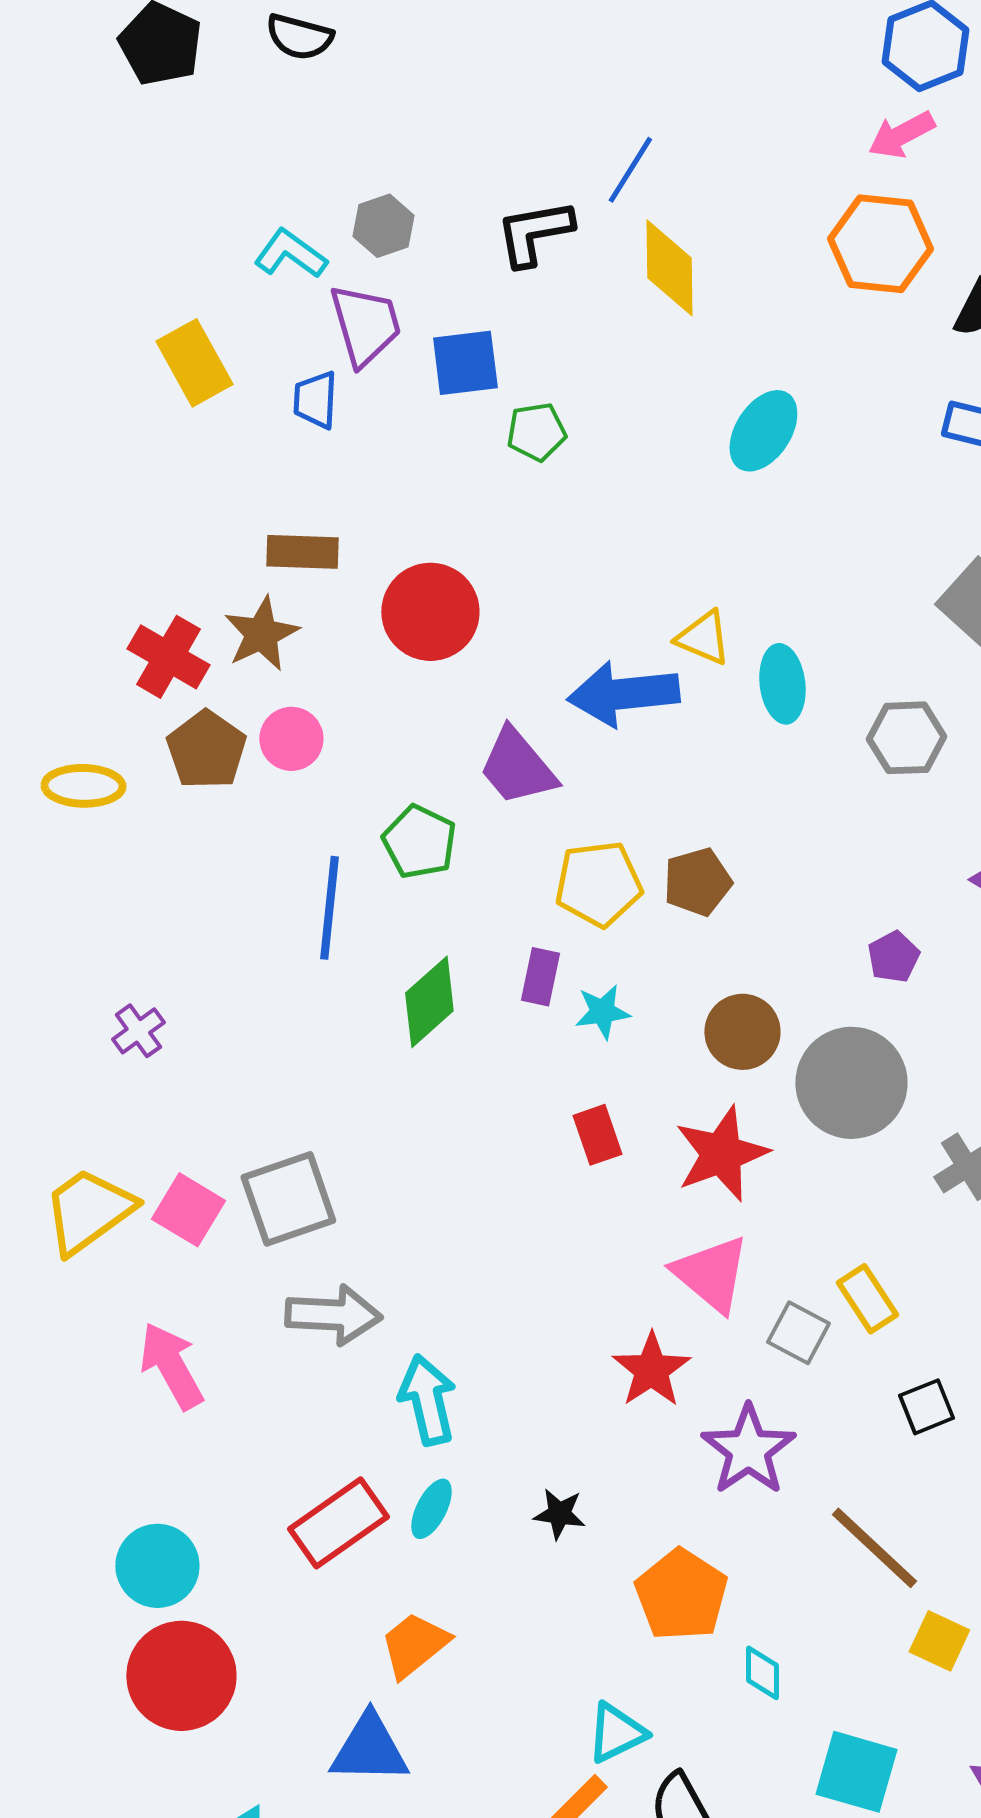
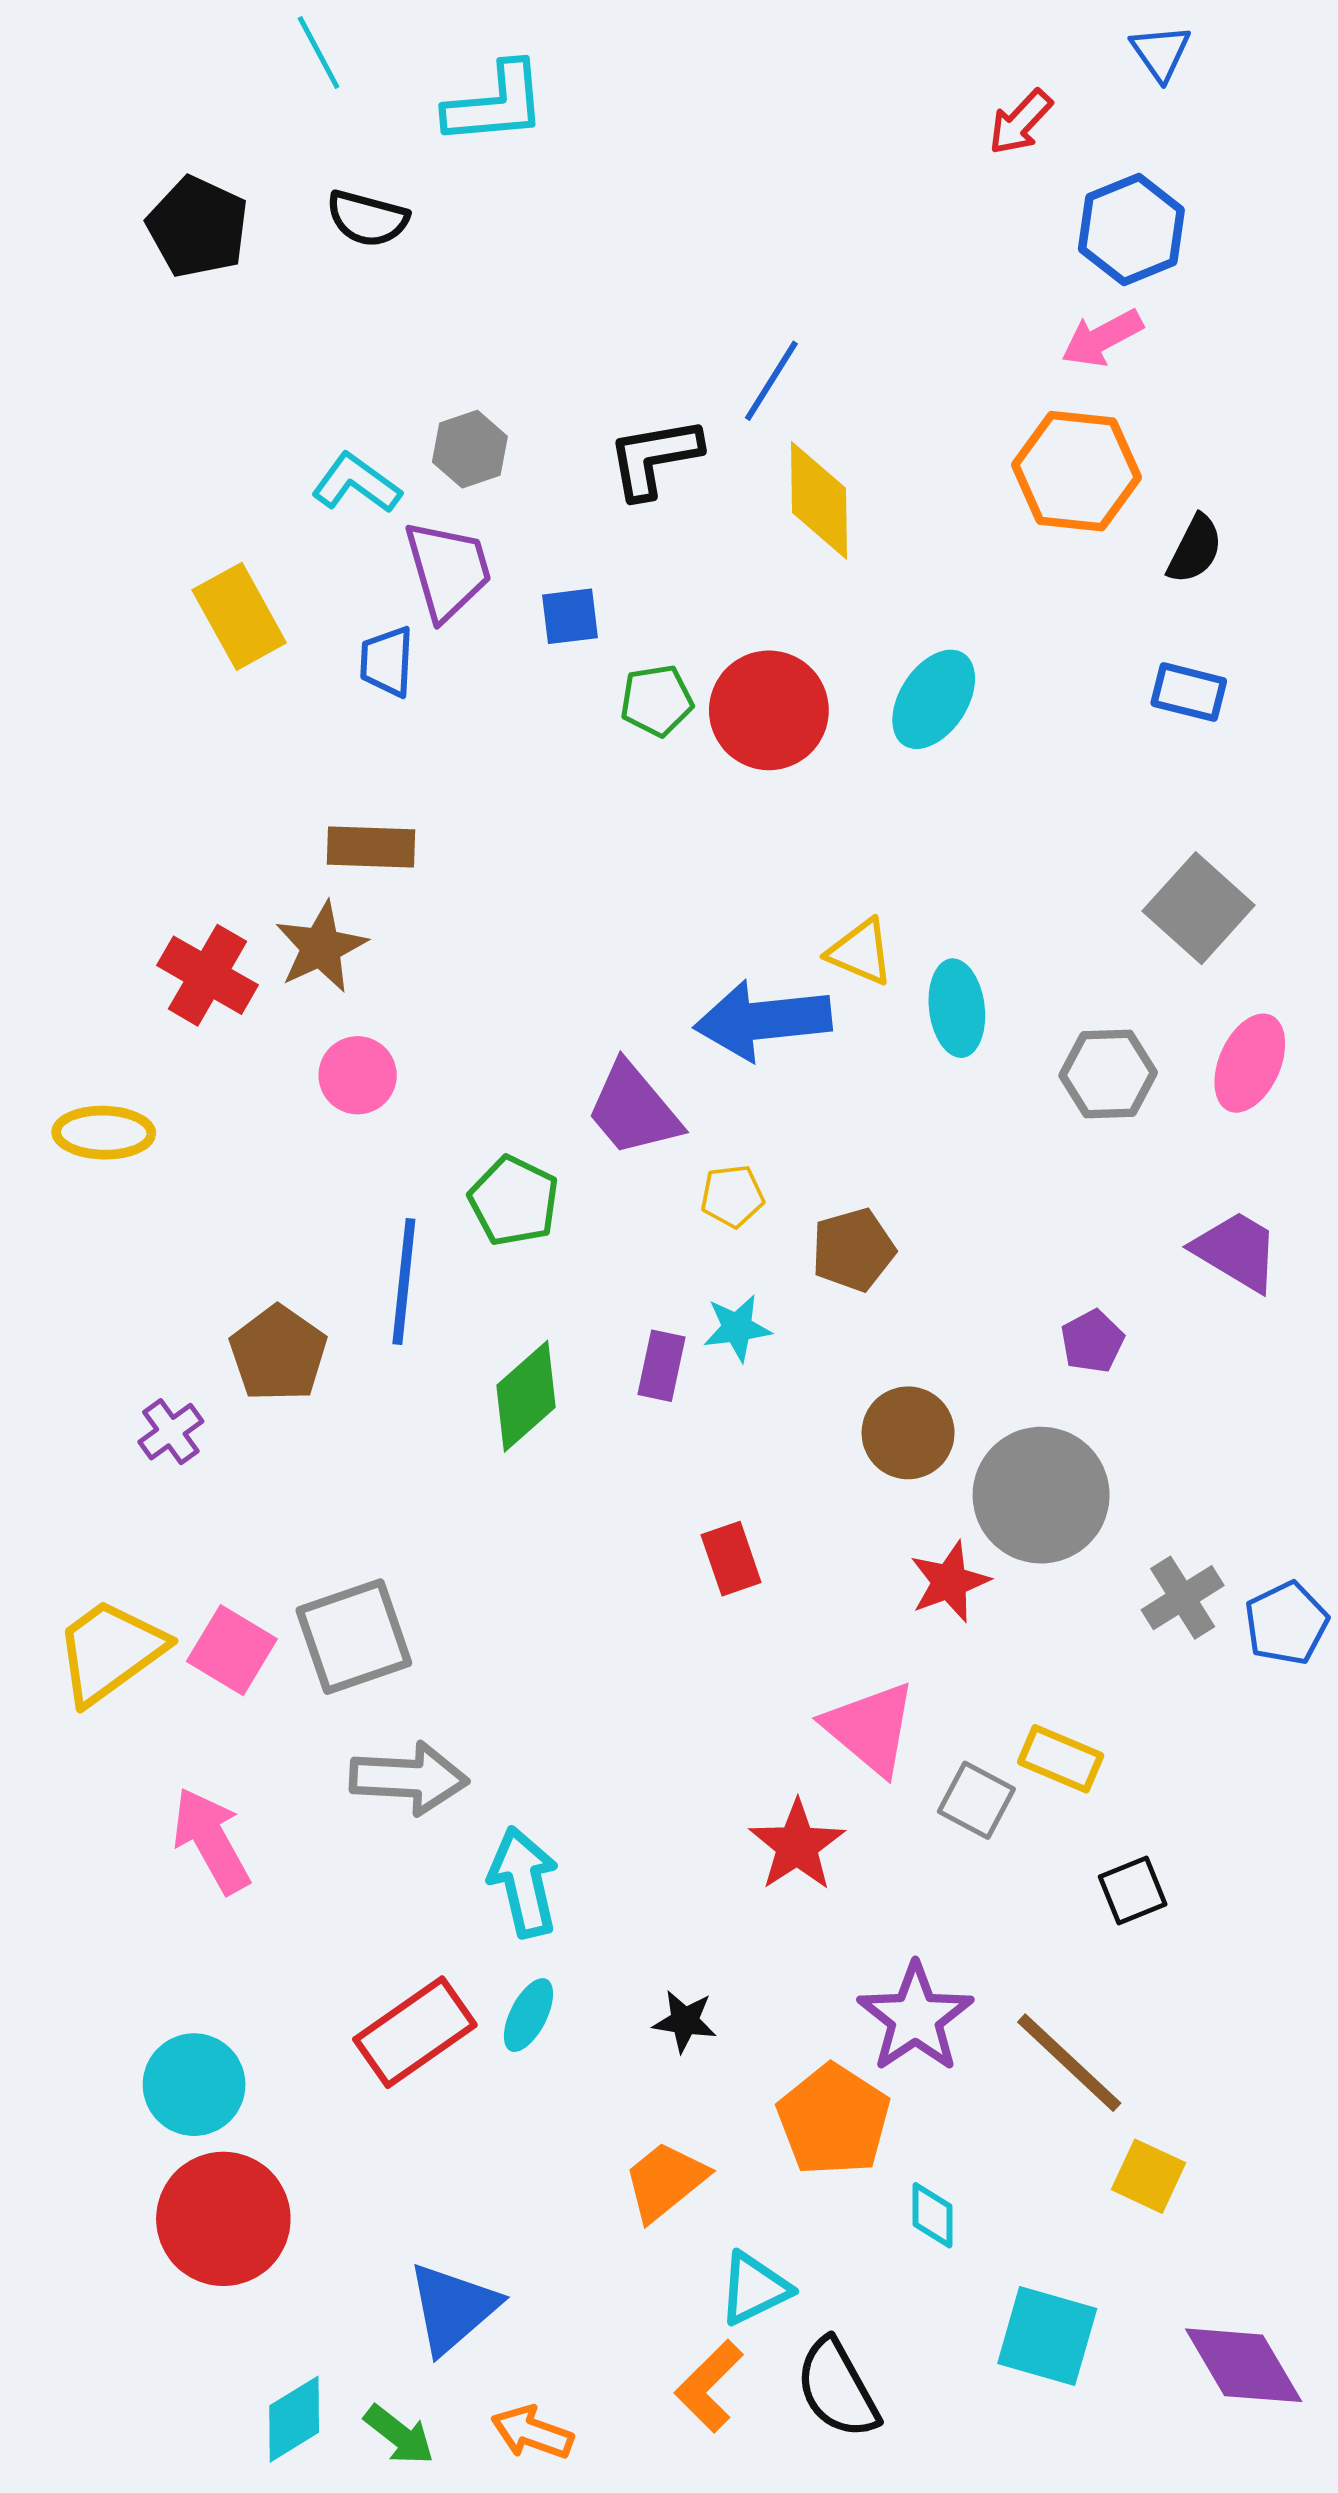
blue square: (465, 363) -> (570, 616), size x0.7
red circle: (430, 612) -> (769, 710), moved
brown pentagon: (206, 750) -> (278, 1354), moved
yellow pentagon: (598, 884) -> (732, 1196), moved, size x0.6
cyan star: (602, 1012) -> (737, 1328), moved
red star: (721, 1154) -> (950, 1582), moved, size x0.7
yellow rectangle: (867, 1299) -> (1061, 1759), turned -34
purple star: (748, 1450) -> (915, 2017), moved
orange trapezoid: (414, 1645) -> (665, 2181), moved
blue triangle: (369, 1749) -> (453, 2308), turned -42

